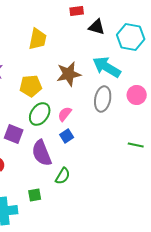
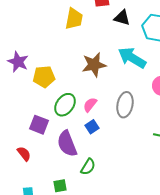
yellow trapezoid: (38, 39) -> (74, 19), moved
yellow pentagon: (31, 86) -> (44, 77), moved
gray ellipse: (103, 99) -> (125, 105), moved

